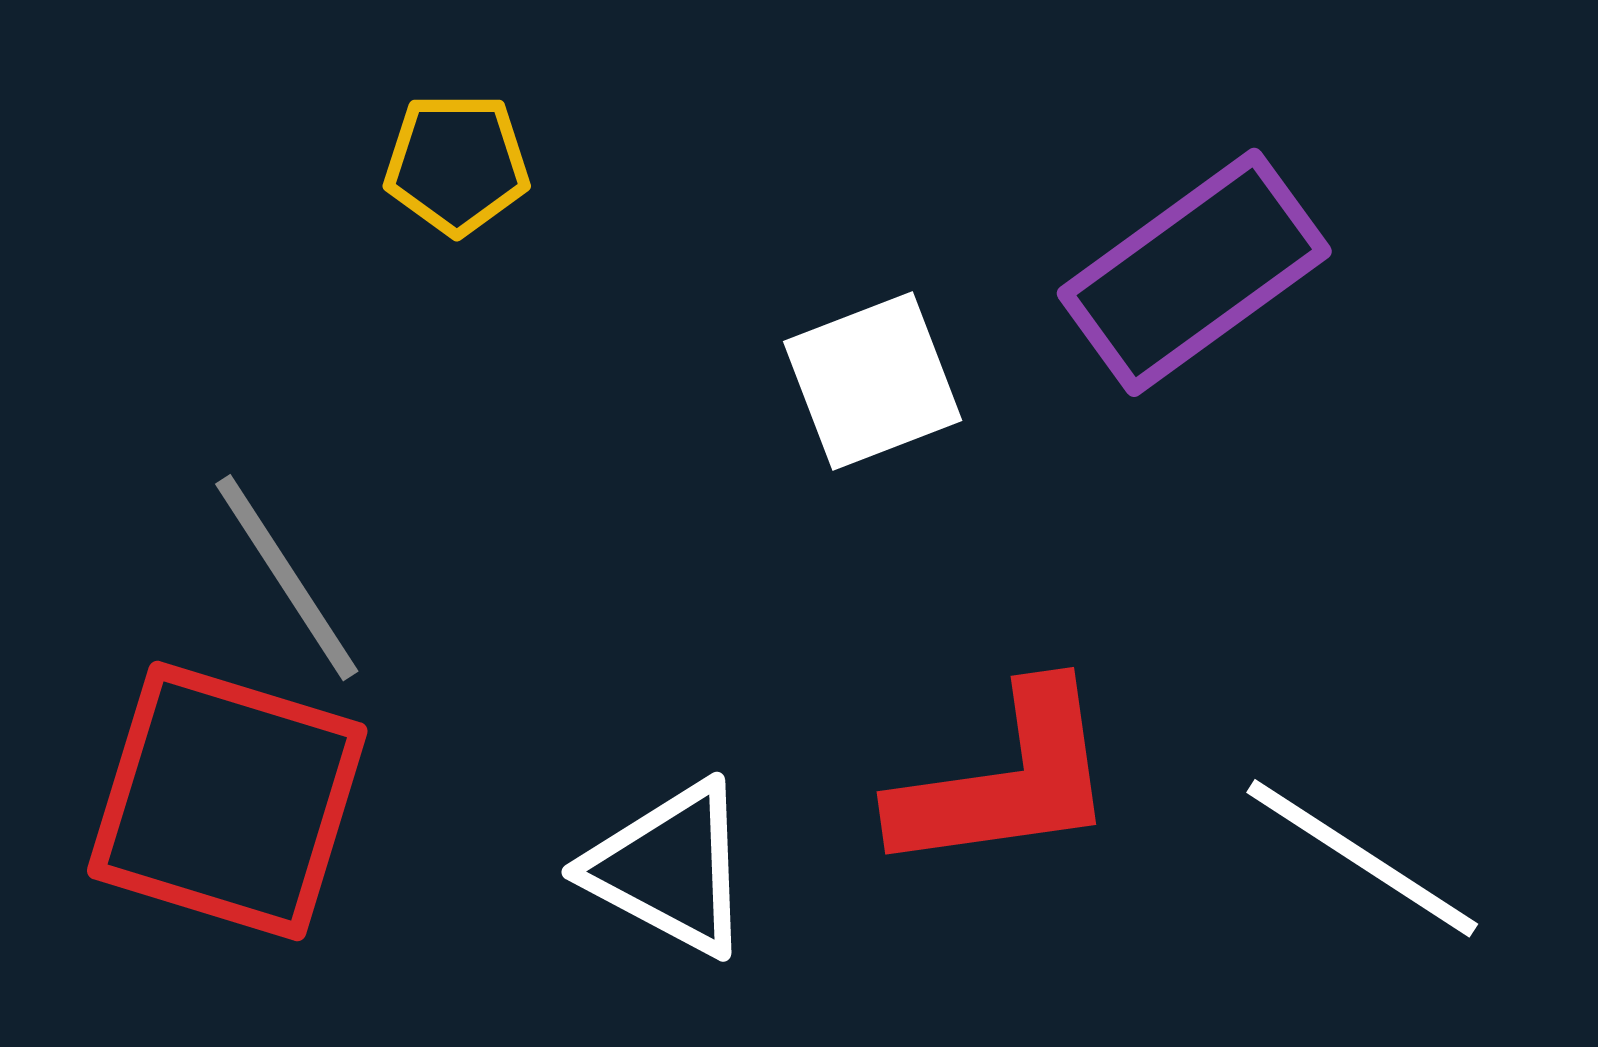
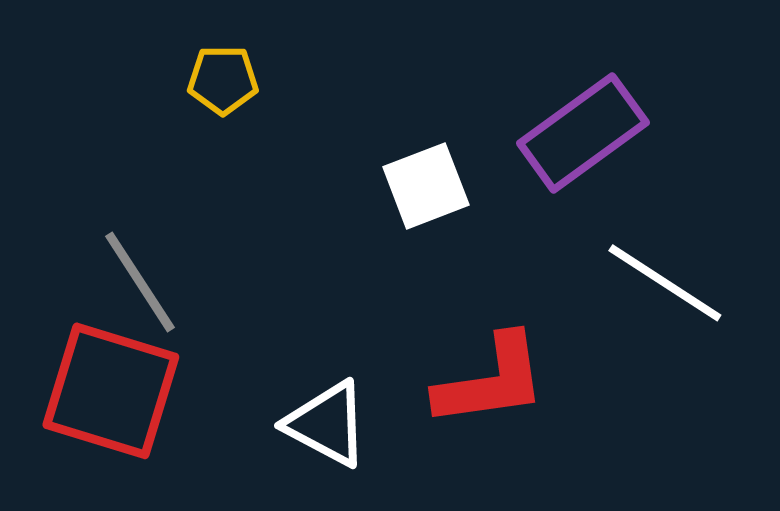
white line: (1362, 858) -> (665, 283), moved

